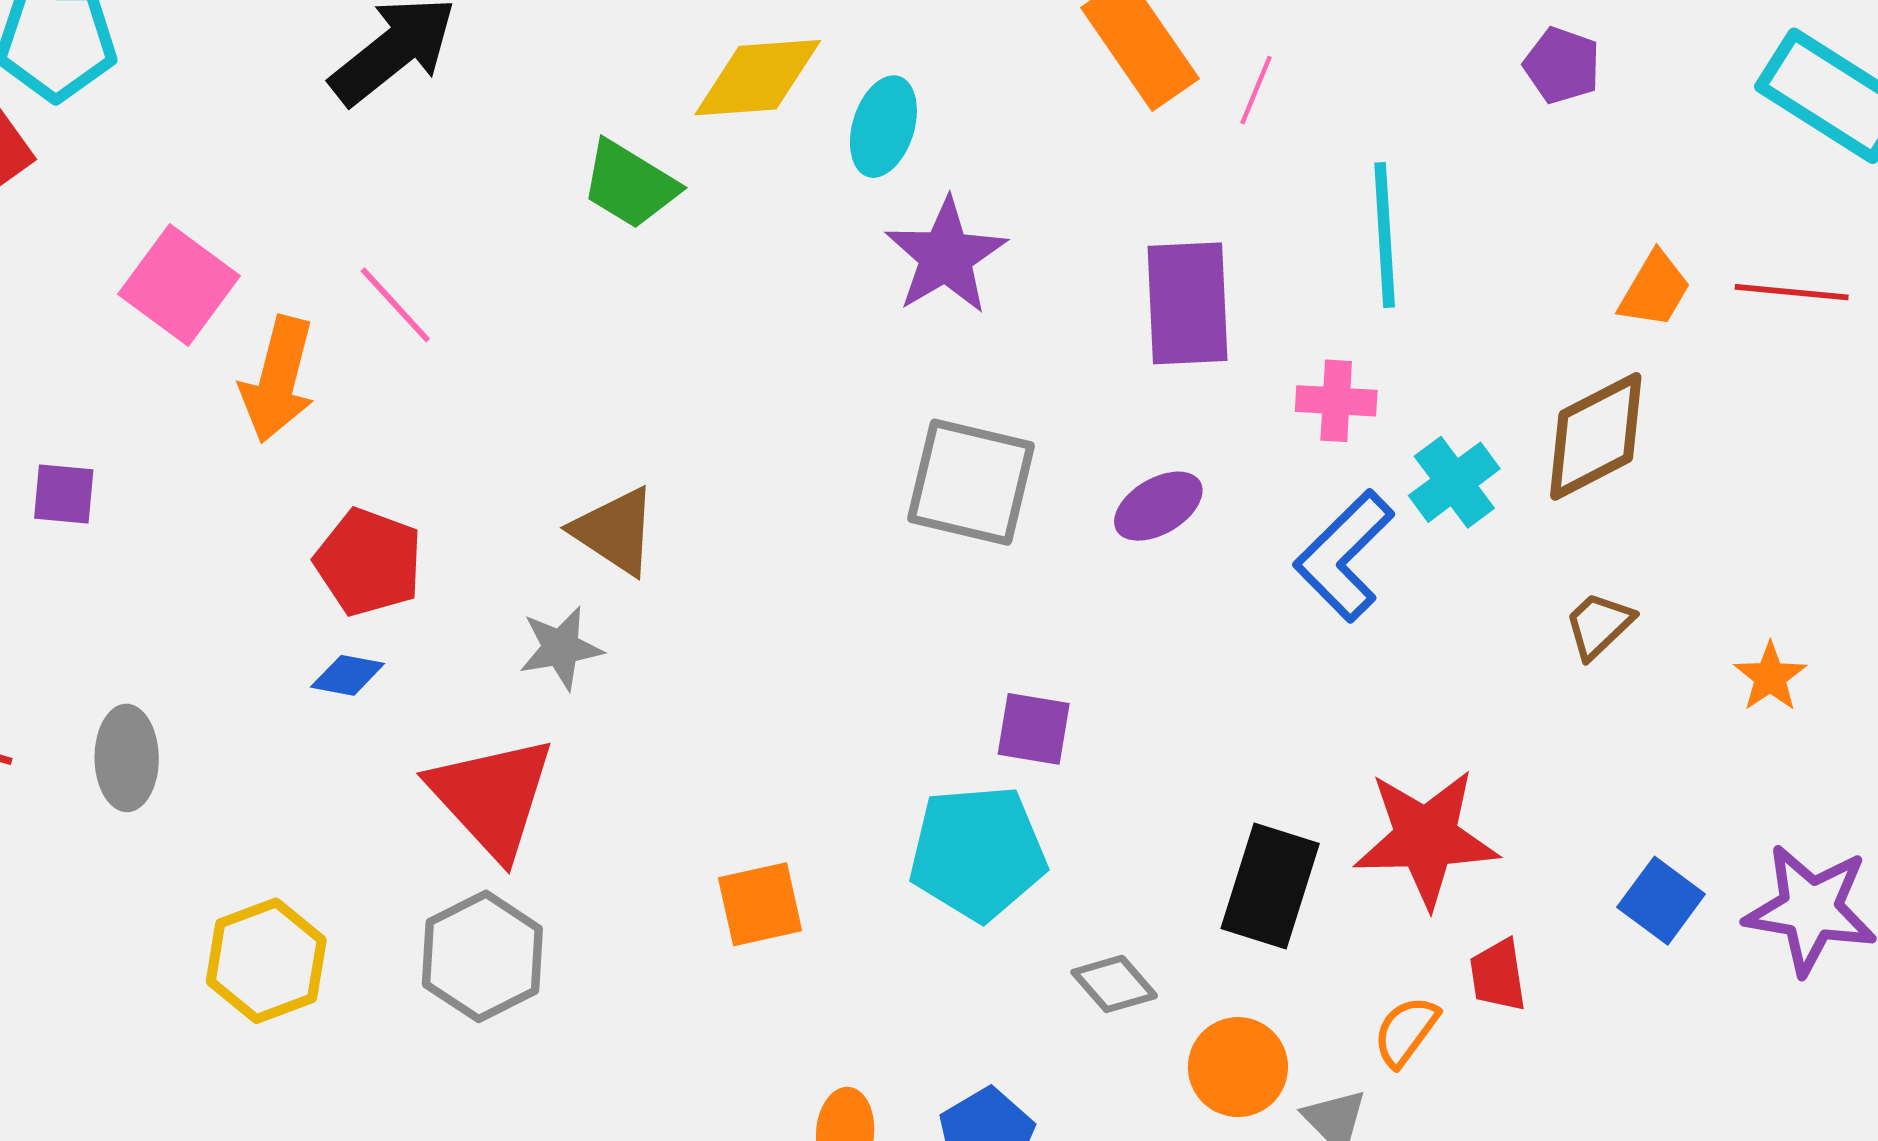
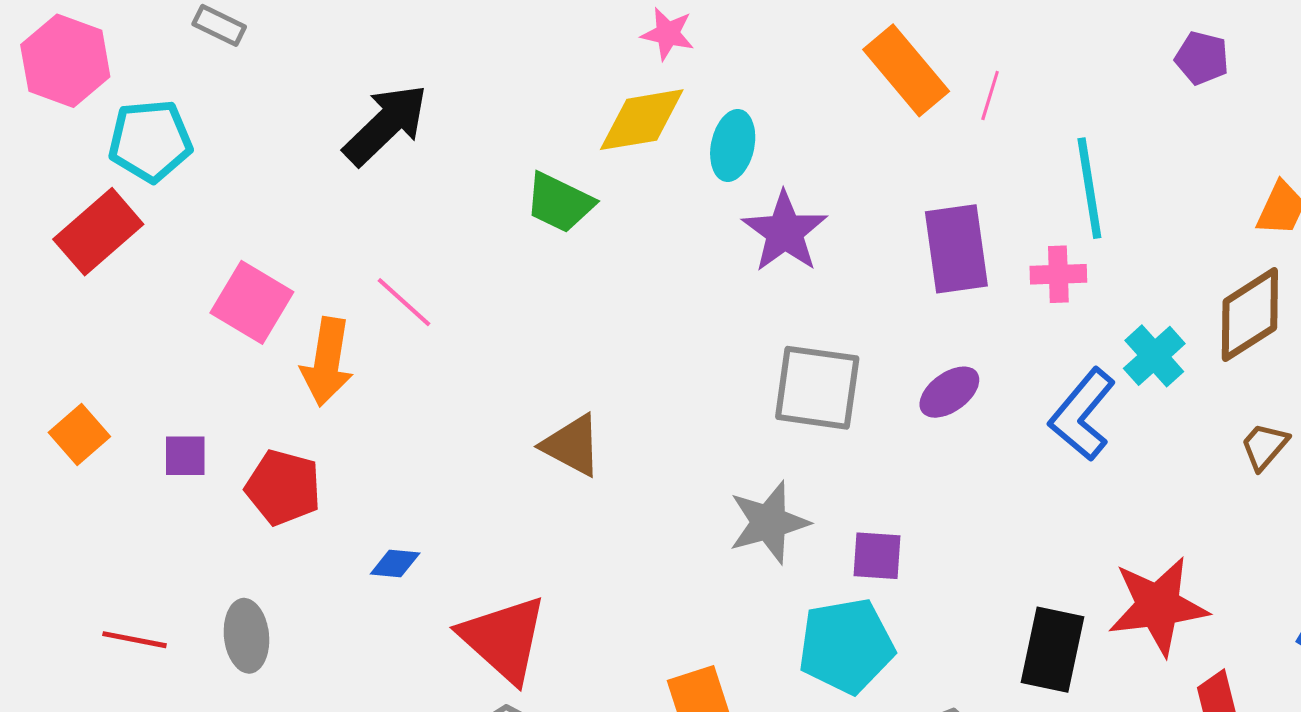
pink cross: (1336, 401) -> (1058, 274), moved
red pentagon: (369, 562) -> (283, 487), moved
gray star: (561, 648) -> (769, 522), moved, size x1.4

